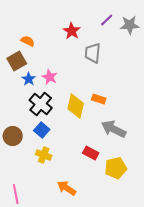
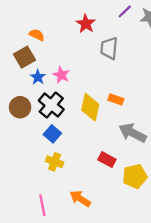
brown circle: (13, 136) -> (20, 107), moved
pink line: (16, 194) -> (42, 205), moved

